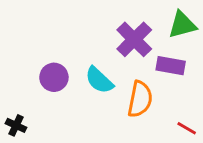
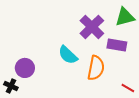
purple circle: (54, 77) -> (25, 68), moved

